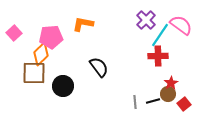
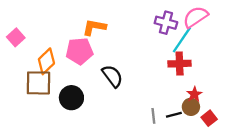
purple cross: (146, 20) -> (166, 23), turned -30
pink semicircle: (181, 25) -> (195, 17), moved, turned -70
pink pentagon: (51, 37) -> (79, 51), moved

